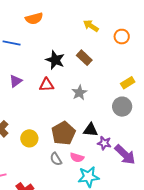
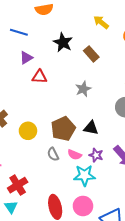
black star: (55, 60) -> (63, 42), moved
purple triangle: (16, 81) -> (26, 58), moved
red triangle: (47, 85) -> (39, 77), moved
purple star: (104, 143) -> (96, 155), moved

